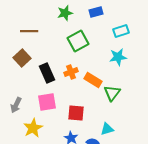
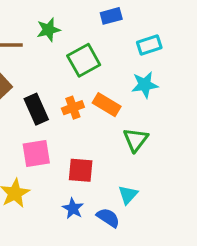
green star: (65, 13) -> (49, 30), moved
orange rectangle: (93, 80) -> (107, 105), moved
cyan triangle: (107, 129) -> (128, 195), turned -32

